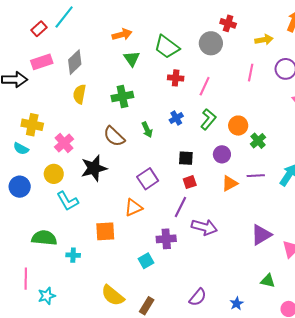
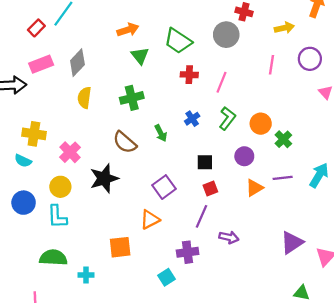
cyan L-shape: (68, 201) -> (57, 217), moved, turned 30
purple arrow: (204, 227) -> (229, 237), size x0.7

